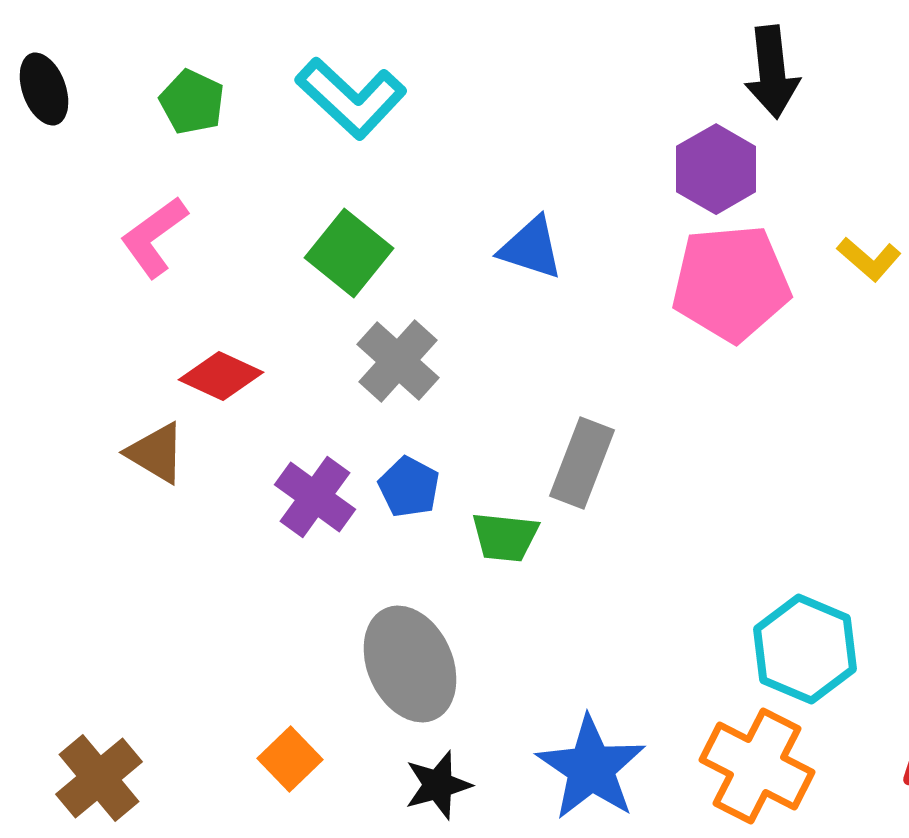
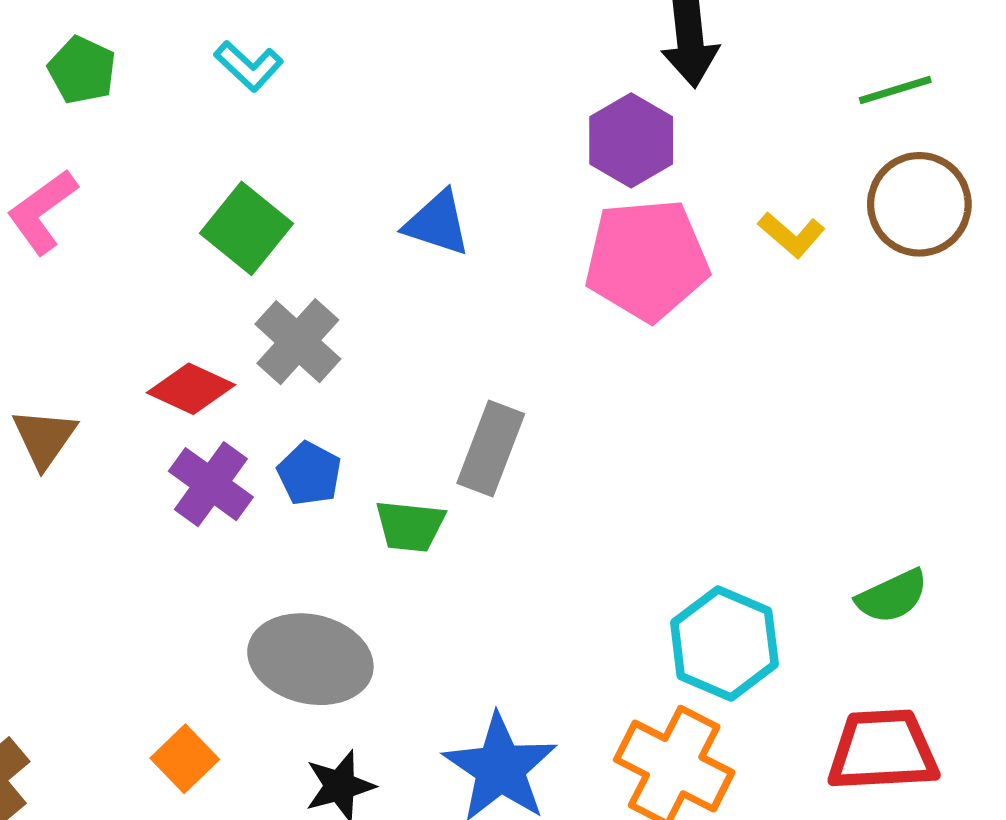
cyan L-shape: (351, 98) -> (249, 66), size x0.6
red diamond: (221, 376) -> (191, 389), moved
brown triangle: (156, 453) -> (44, 438), turned 34
gray ellipse: (410, 664) -> (310, 659), turned -53

